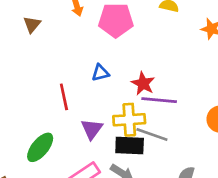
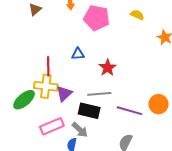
purple line: (159, 100) -> (129, 111), moved
yellow cross: (129, 120) -> (46, 86), moved
gray line: (152, 135) -> (99, 94), moved, turned -35

